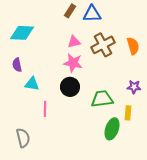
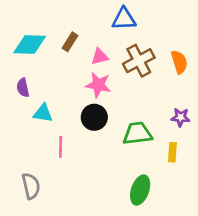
brown rectangle: (70, 11) -> (70, 42), moved
green ellipse: (112, 129) -> (140, 190), moved

